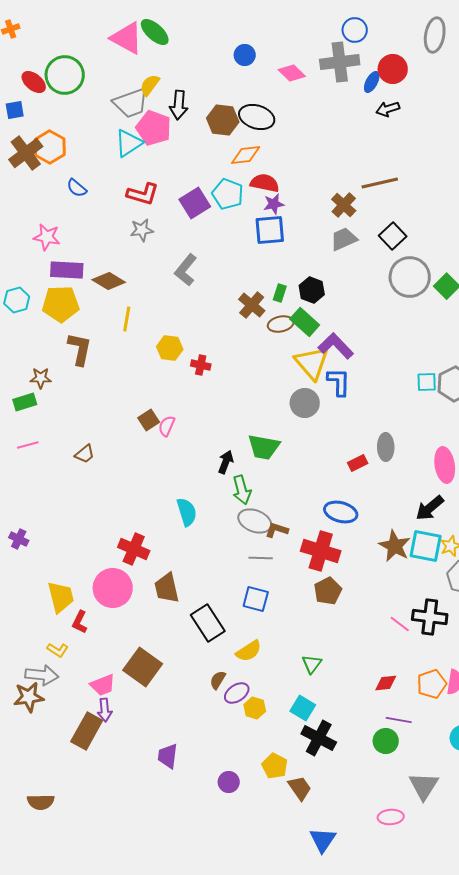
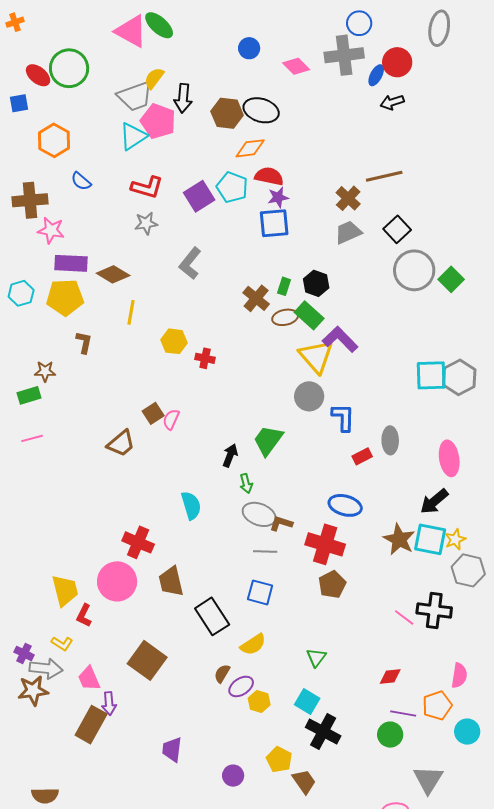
brown cross: (26, 153) -> (30, 200), moved, turned 32
brown L-shape: (80, 349) -> (84, 342), size x0.7
blue L-shape: (339, 382) -> (343, 417), moved
cyan square: (427, 382) -> (431, 375), size x1.6
green trapezoid: (264, 447) -> (268, 440), turned 116
brown trapezoid: (85, 454) -> (121, 443), moved, size x1.4
green arrow: (242, 490) -> (246, 483), size x0.7
purple cross: (19, 539) -> (24, 653), moved
orange pentagon: (432, 684) -> (437, 706), moved
pink trapezoid: (103, 685) -> (89, 678), moved, turned 88

